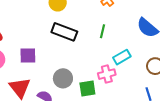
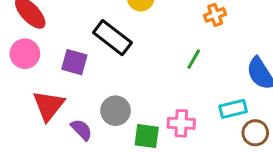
black rectangle: (64, 32) -> (112, 38), moved
cyan rectangle: (122, 57) -> (233, 109), moved

